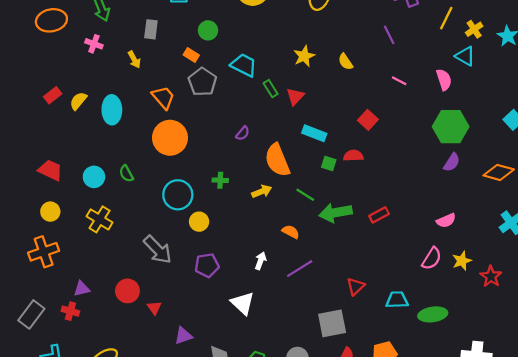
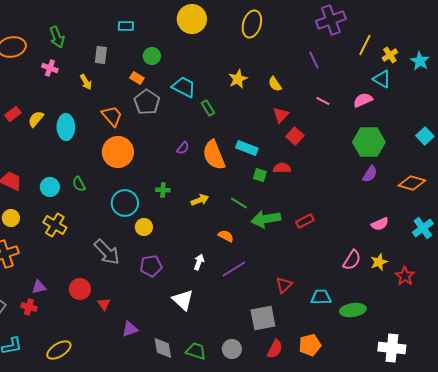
pink semicircle: (444, 80) -> (363, 100), turned -96
red triangle: (295, 96) -> (281, 115), moved
orange semicircle: (277, 160) -> (214, 155), moved
pink semicircle: (446, 220) -> (380, 224), moved

